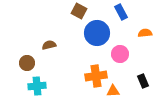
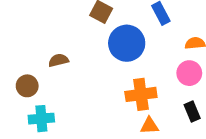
pink circle: (120, 54) -> (189, 73), moved
orange cross: (96, 76) -> (141, 94), moved

